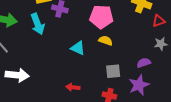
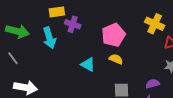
pink pentagon: (101, 17) -> (113, 35), turned -30

